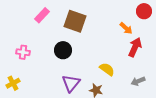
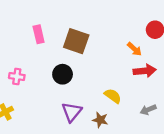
pink rectangle: (42, 15) -> (39, 34), turned -56
red arrow: (135, 47) -> (145, 71), turned 60

